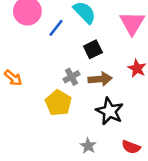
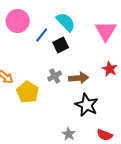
black square: (93, 49) -> (61, 45), moved
yellow pentagon: (58, 103) -> (28, 92), moved

